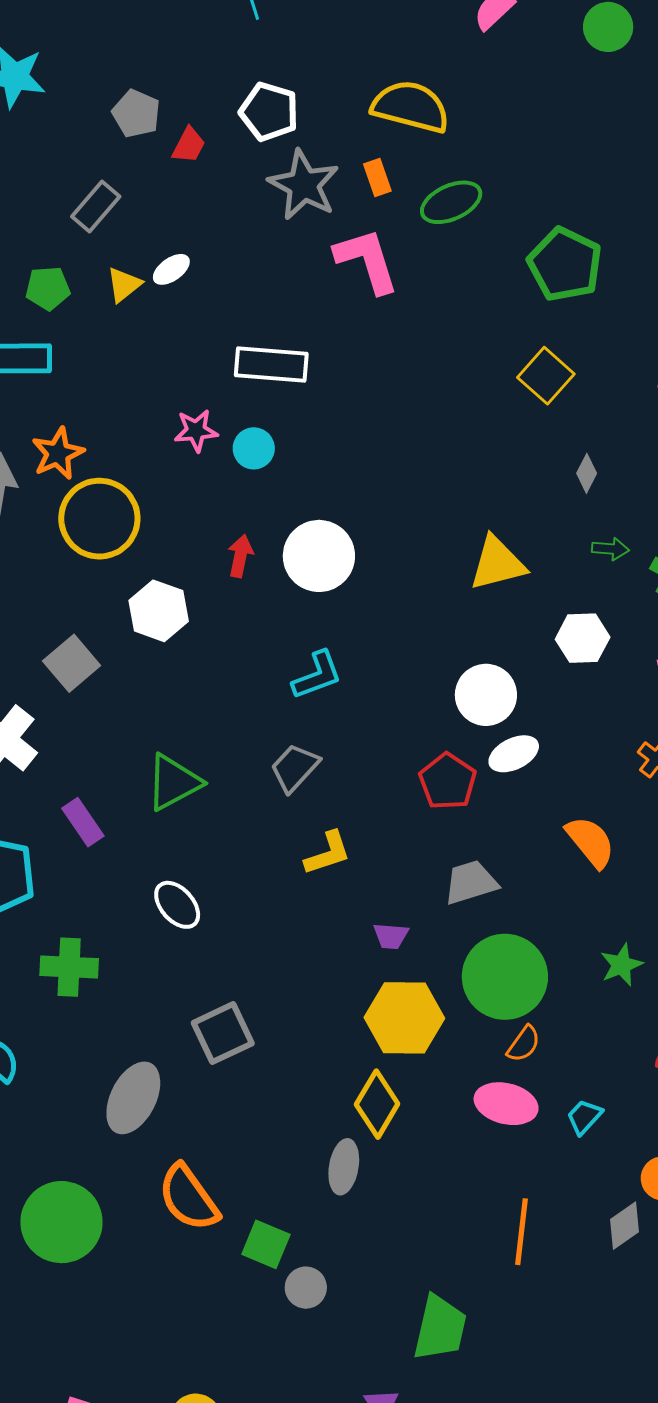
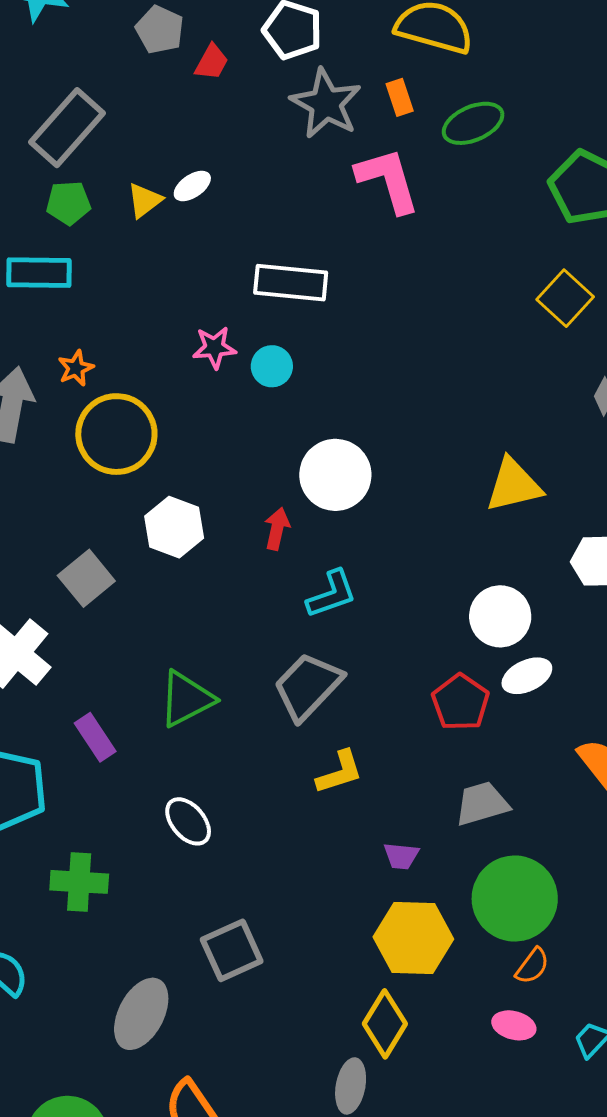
gray rectangle: (96, 207) -> (67, 128), moved, size x1.5
orange star: (58, 453) -> (76, 368), size x0.7
red arrow: (240, 556) -> (277, 529), moved
gray trapezoid: (295, 768) -> (308, 686), size x1.4
pink ellipse: (506, 1104) -> (514, 1025), size x0.7

